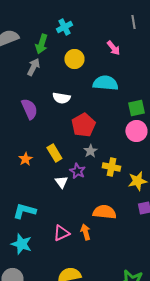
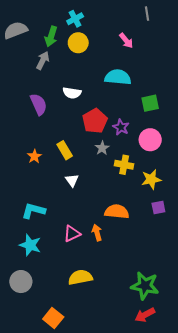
yellow circle: (74, 59) -> (78, 43), moved
pink circle: (136, 131) -> (150, 140), moved
purple star: (77, 171) -> (121, 127), moved

